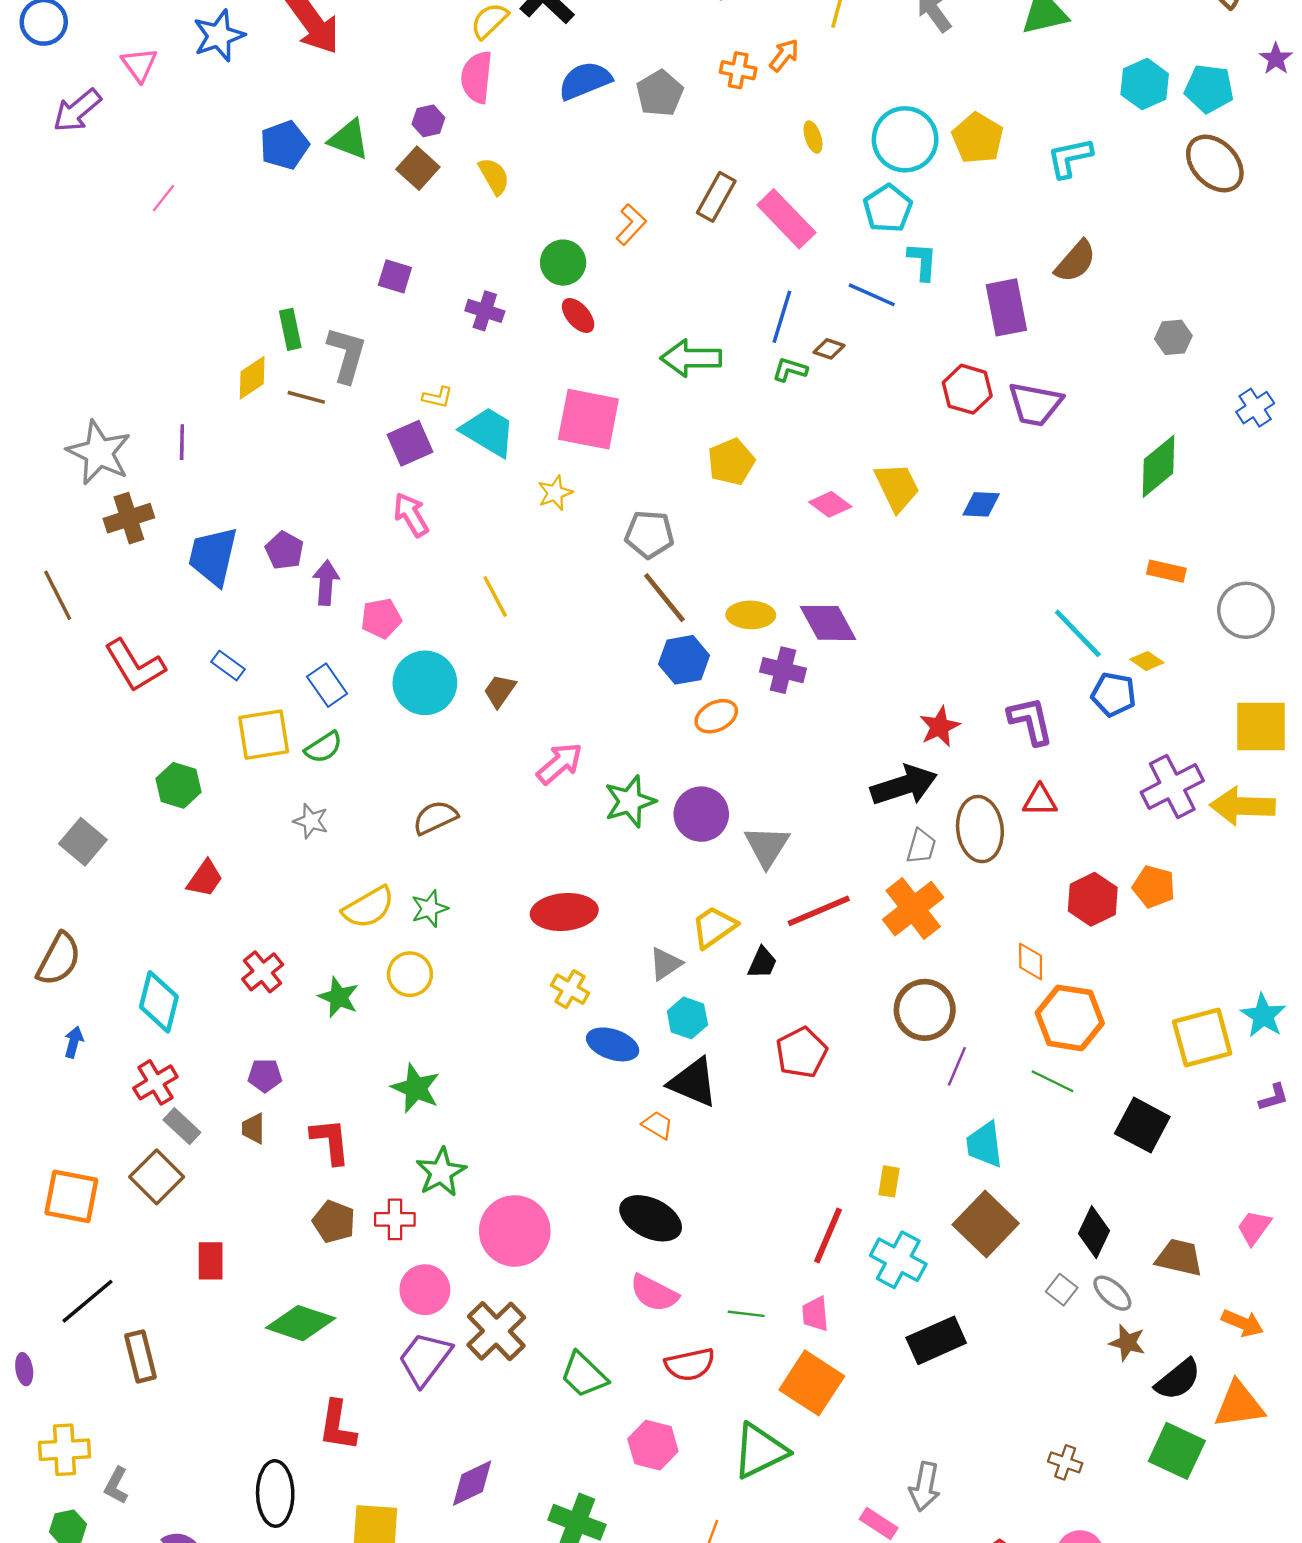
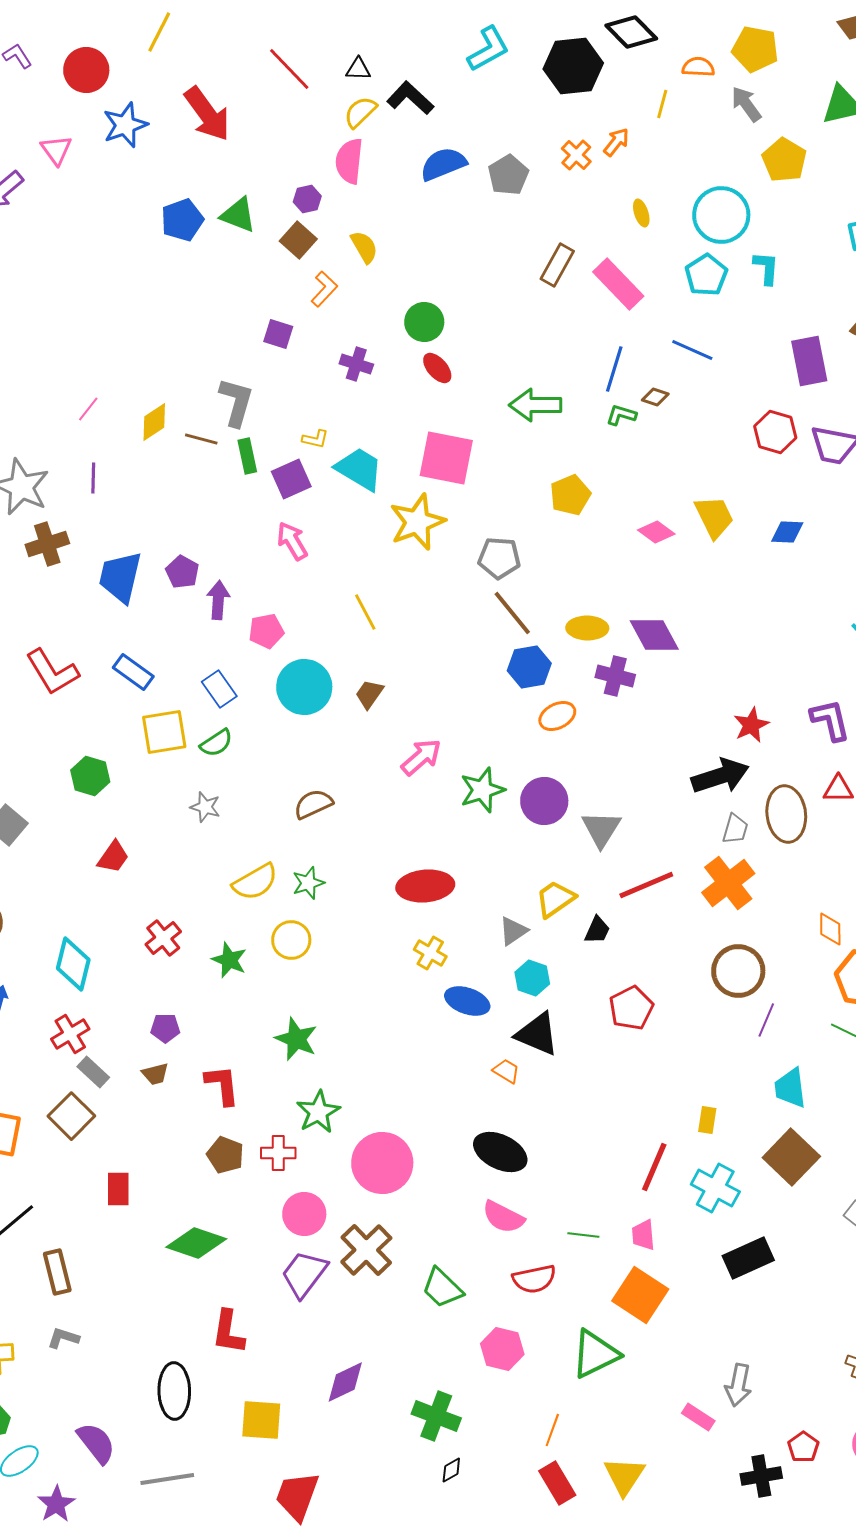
orange cross: (738, 70) -> (576, 155), turned 32
yellow pentagon: (978, 138) -> (784, 160), moved
pink line: (164, 198) -> (88, 409), moved
orange L-shape: (631, 225) -> (324, 289), moved
cyan L-shape: (922, 261) -> (766, 268), moved
green rectangle: (290, 329) -> (247, 456), moved
yellow star: (555, 493) -> (417, 522), size x1.8
blue rectangle: (228, 666) -> (133, 672), size x1.4
brown trapezoid: (253, 1128) -> (155, 1074), turned -104
gray L-shape: (116, 1485) -> (63, 1338), moved, turned 80

